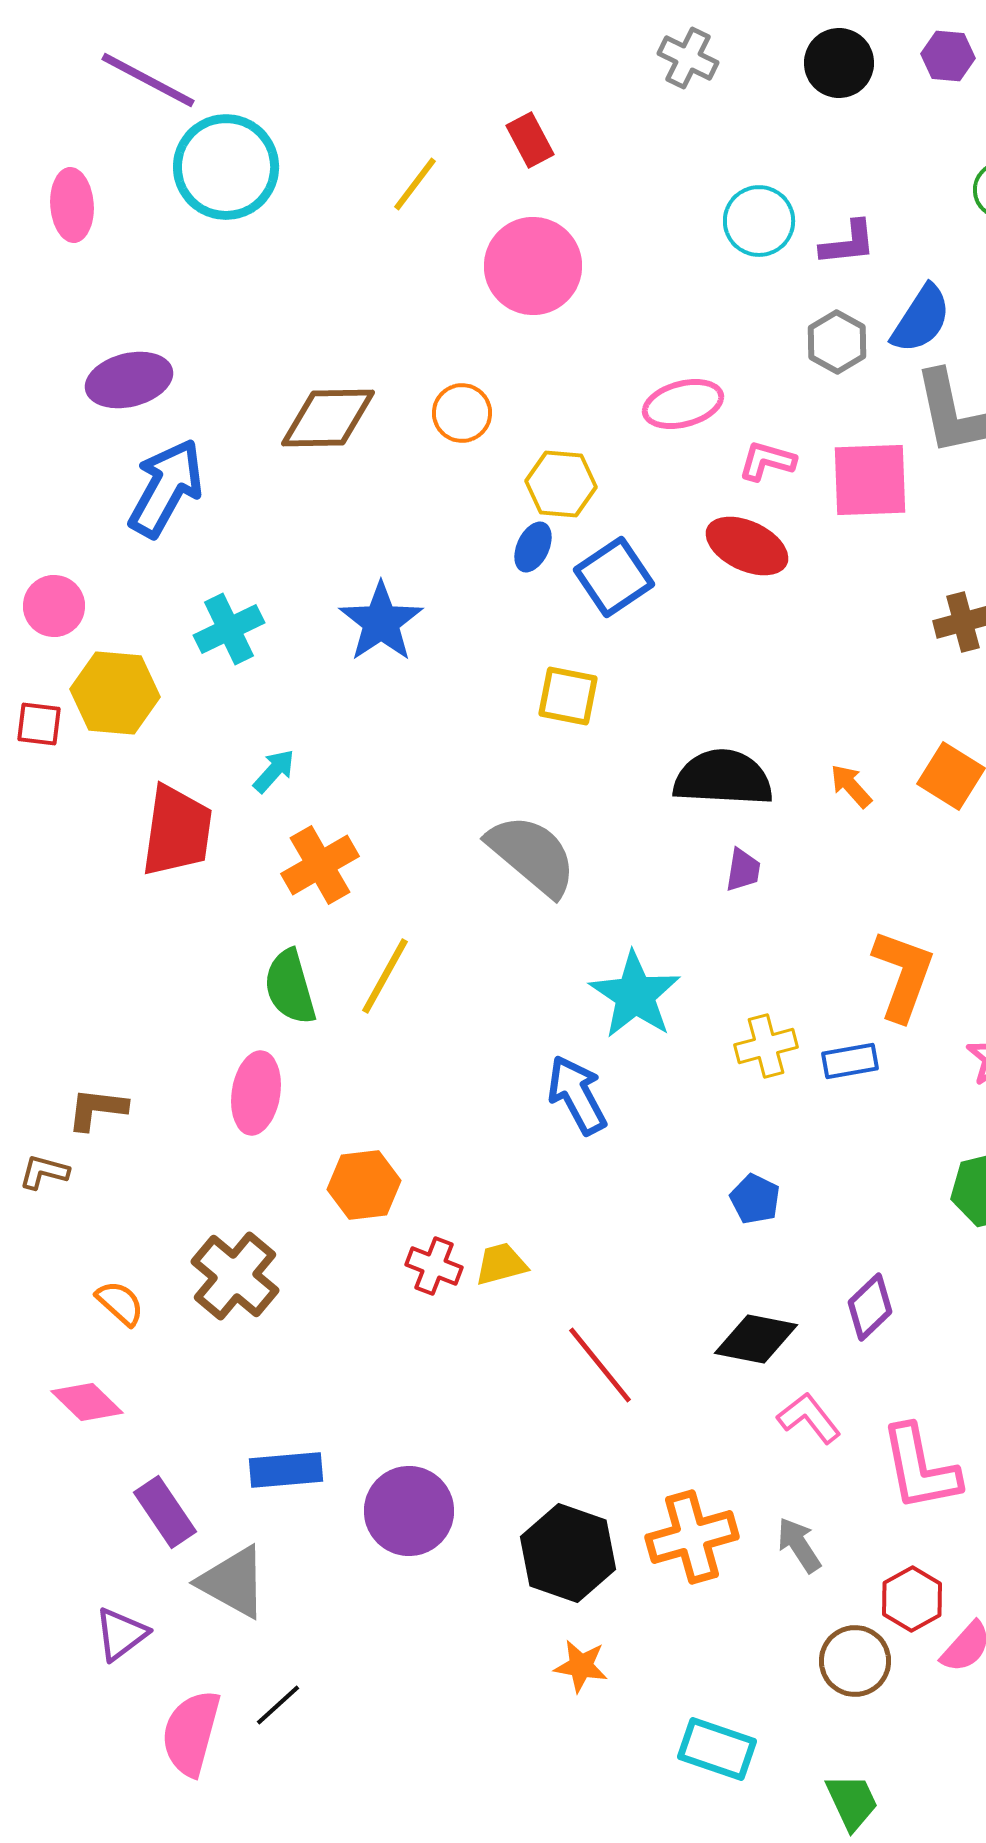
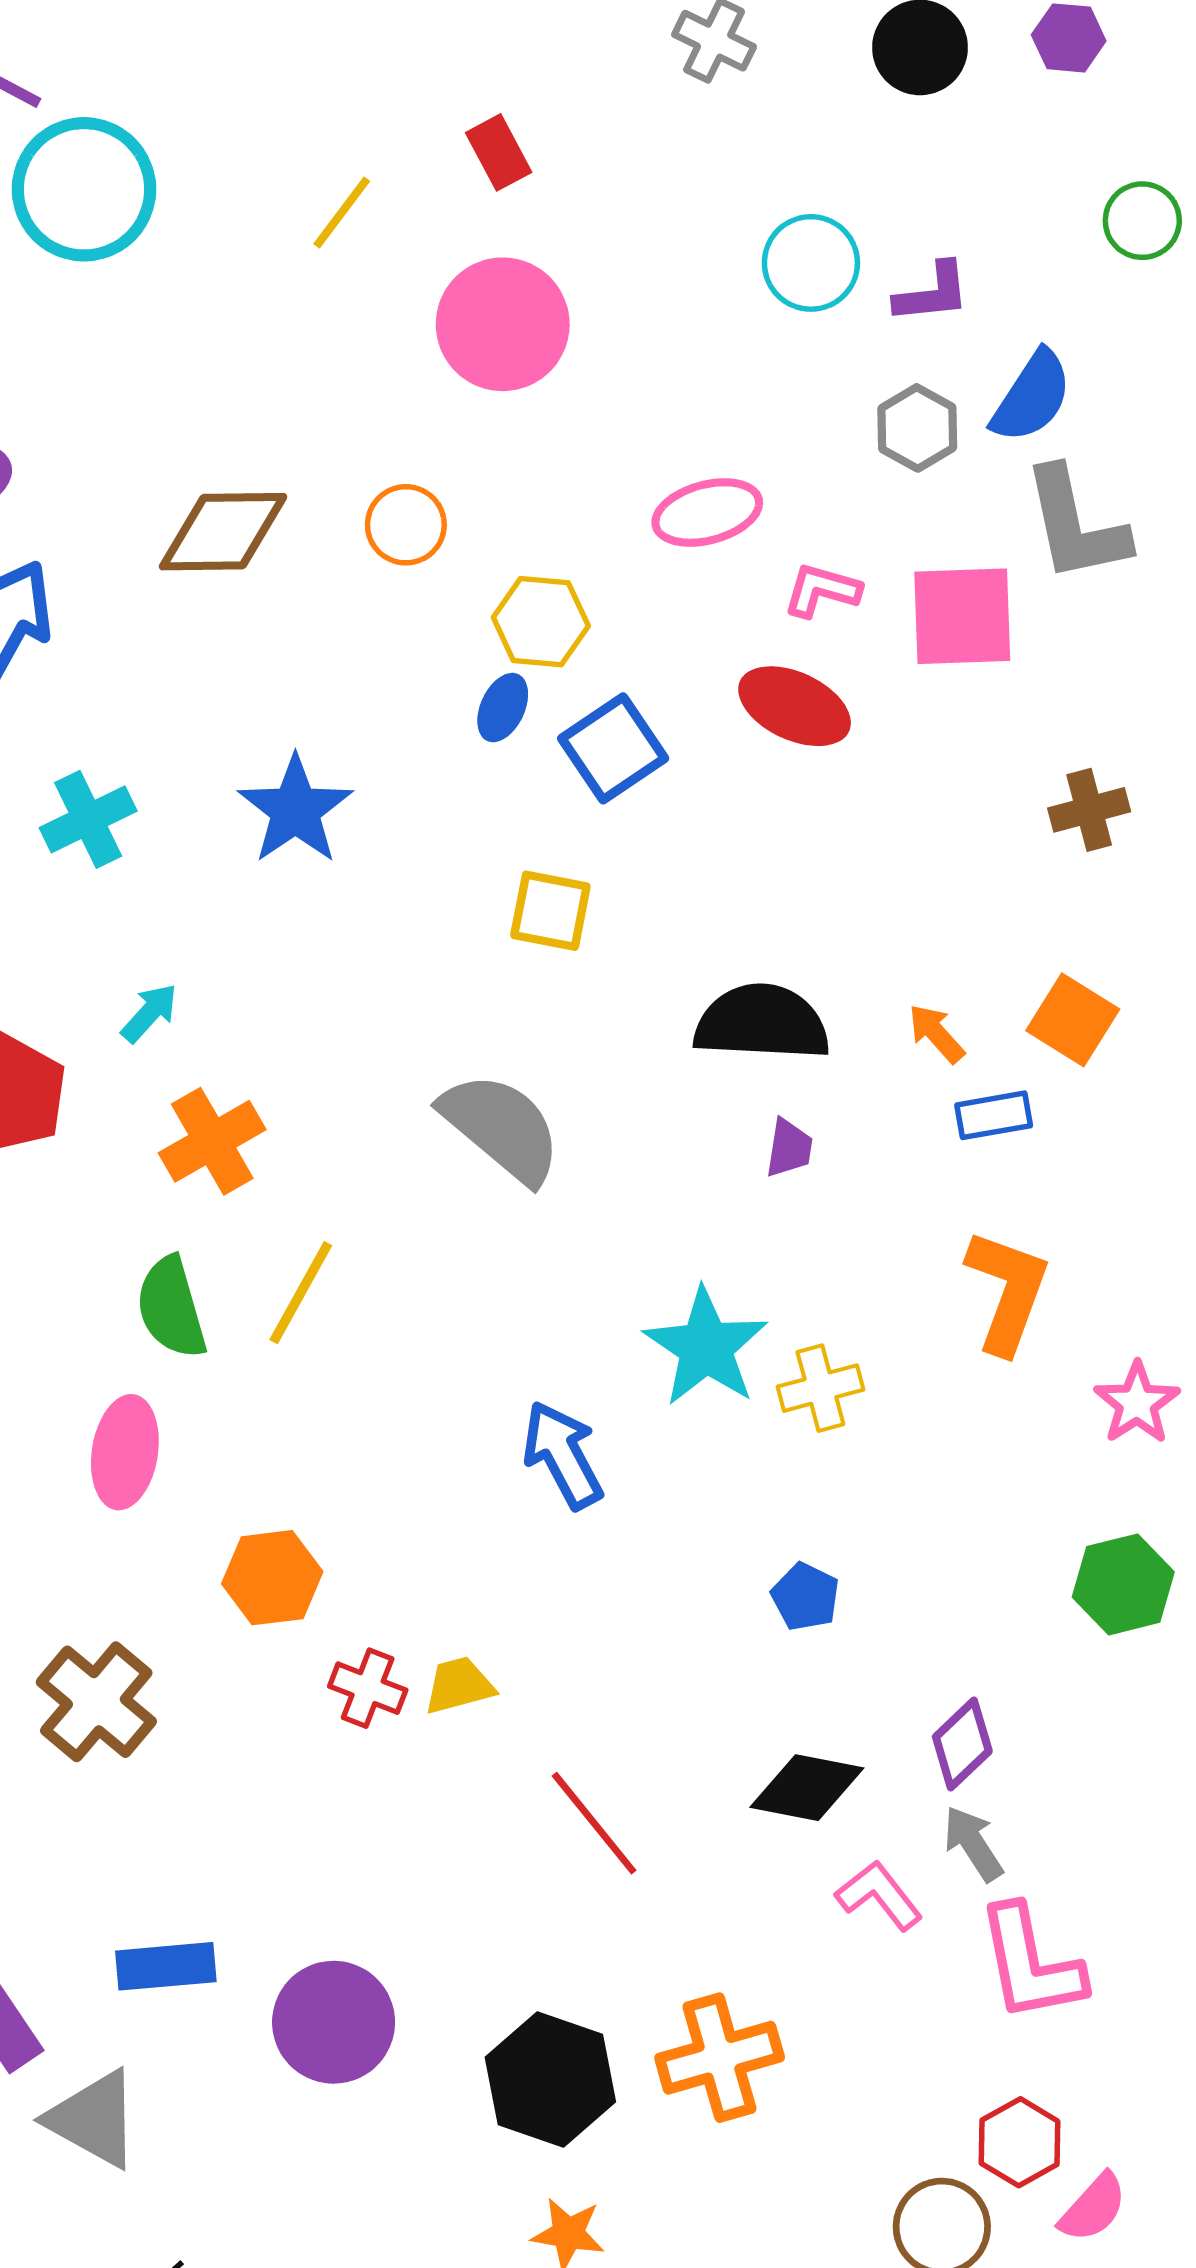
cyan star: (635, 995) -> (706, 1347), moved
blue rectangle: (850, 1061) -> (994, 1115), moved
gray arrow: (799, 1545) -> (973, 1844), moved

